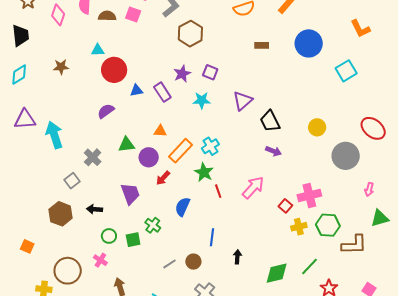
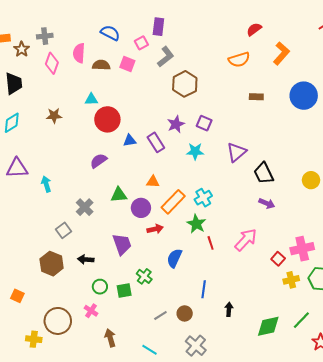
cyan arrow: (54, 135) -> (46, 184), size x0.6
red arrow: (163, 178) -> (155, 229), turned -147

